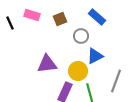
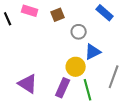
blue rectangle: (97, 17) -> (105, 13), moved
purple triangle: (47, 64) -> (28, 84), moved, turned 40

